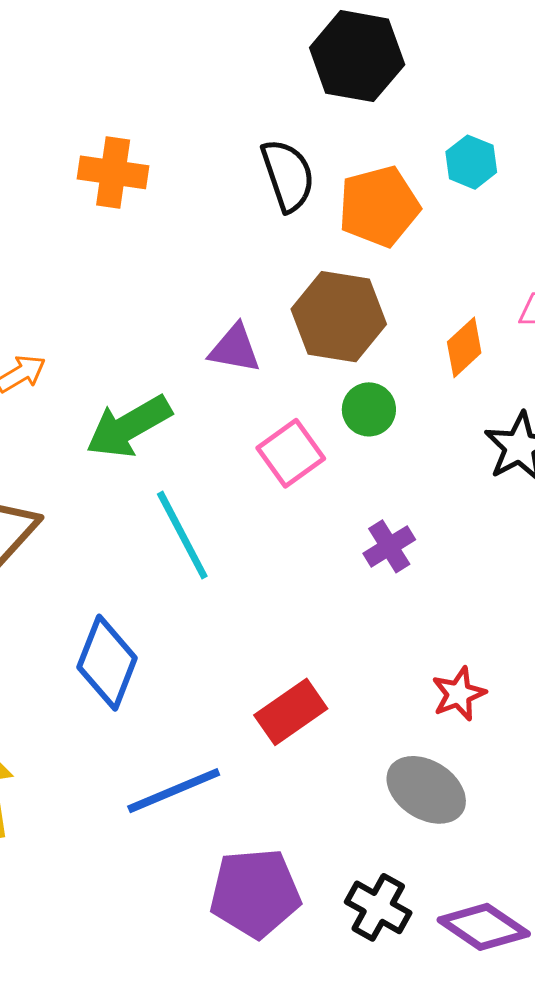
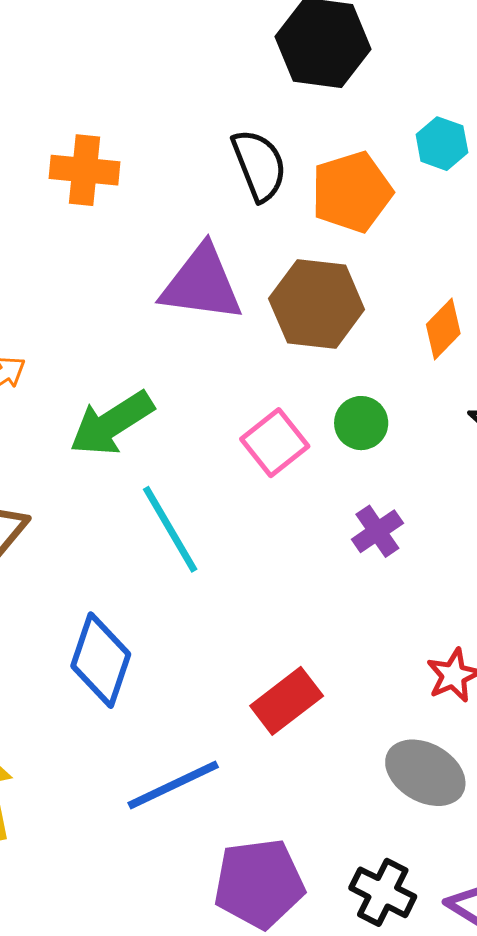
purple triangle: (235, 349) -> (202, 284), moved, size x1.6
green circle: (369, 409) -> (361, 423), moved

